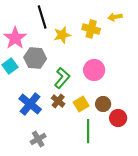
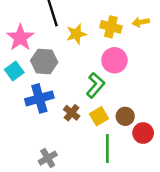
yellow arrow: (115, 17) -> (141, 22), moved
pink circle: (94, 70) -> (114, 60), moved
green L-shape: (62, 78) -> (95, 85), moved
blue cross: (30, 104) -> (39, 98), moved, turned 35

